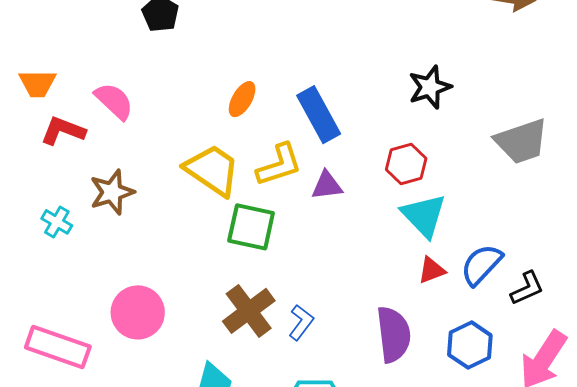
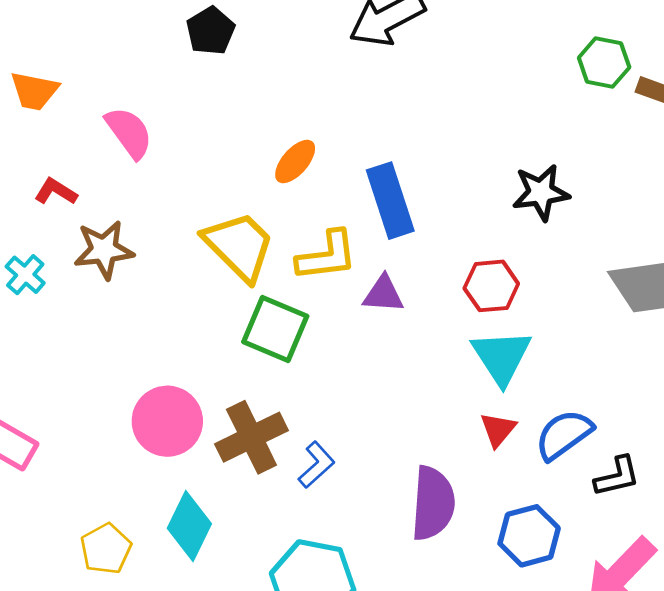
red L-shape: (63, 131) -> (56, 192), moved, size x0.7
red triangle: (432, 270) -> (498, 430), turned -40
pink circle: (138, 312) -> (167, 421), moved

